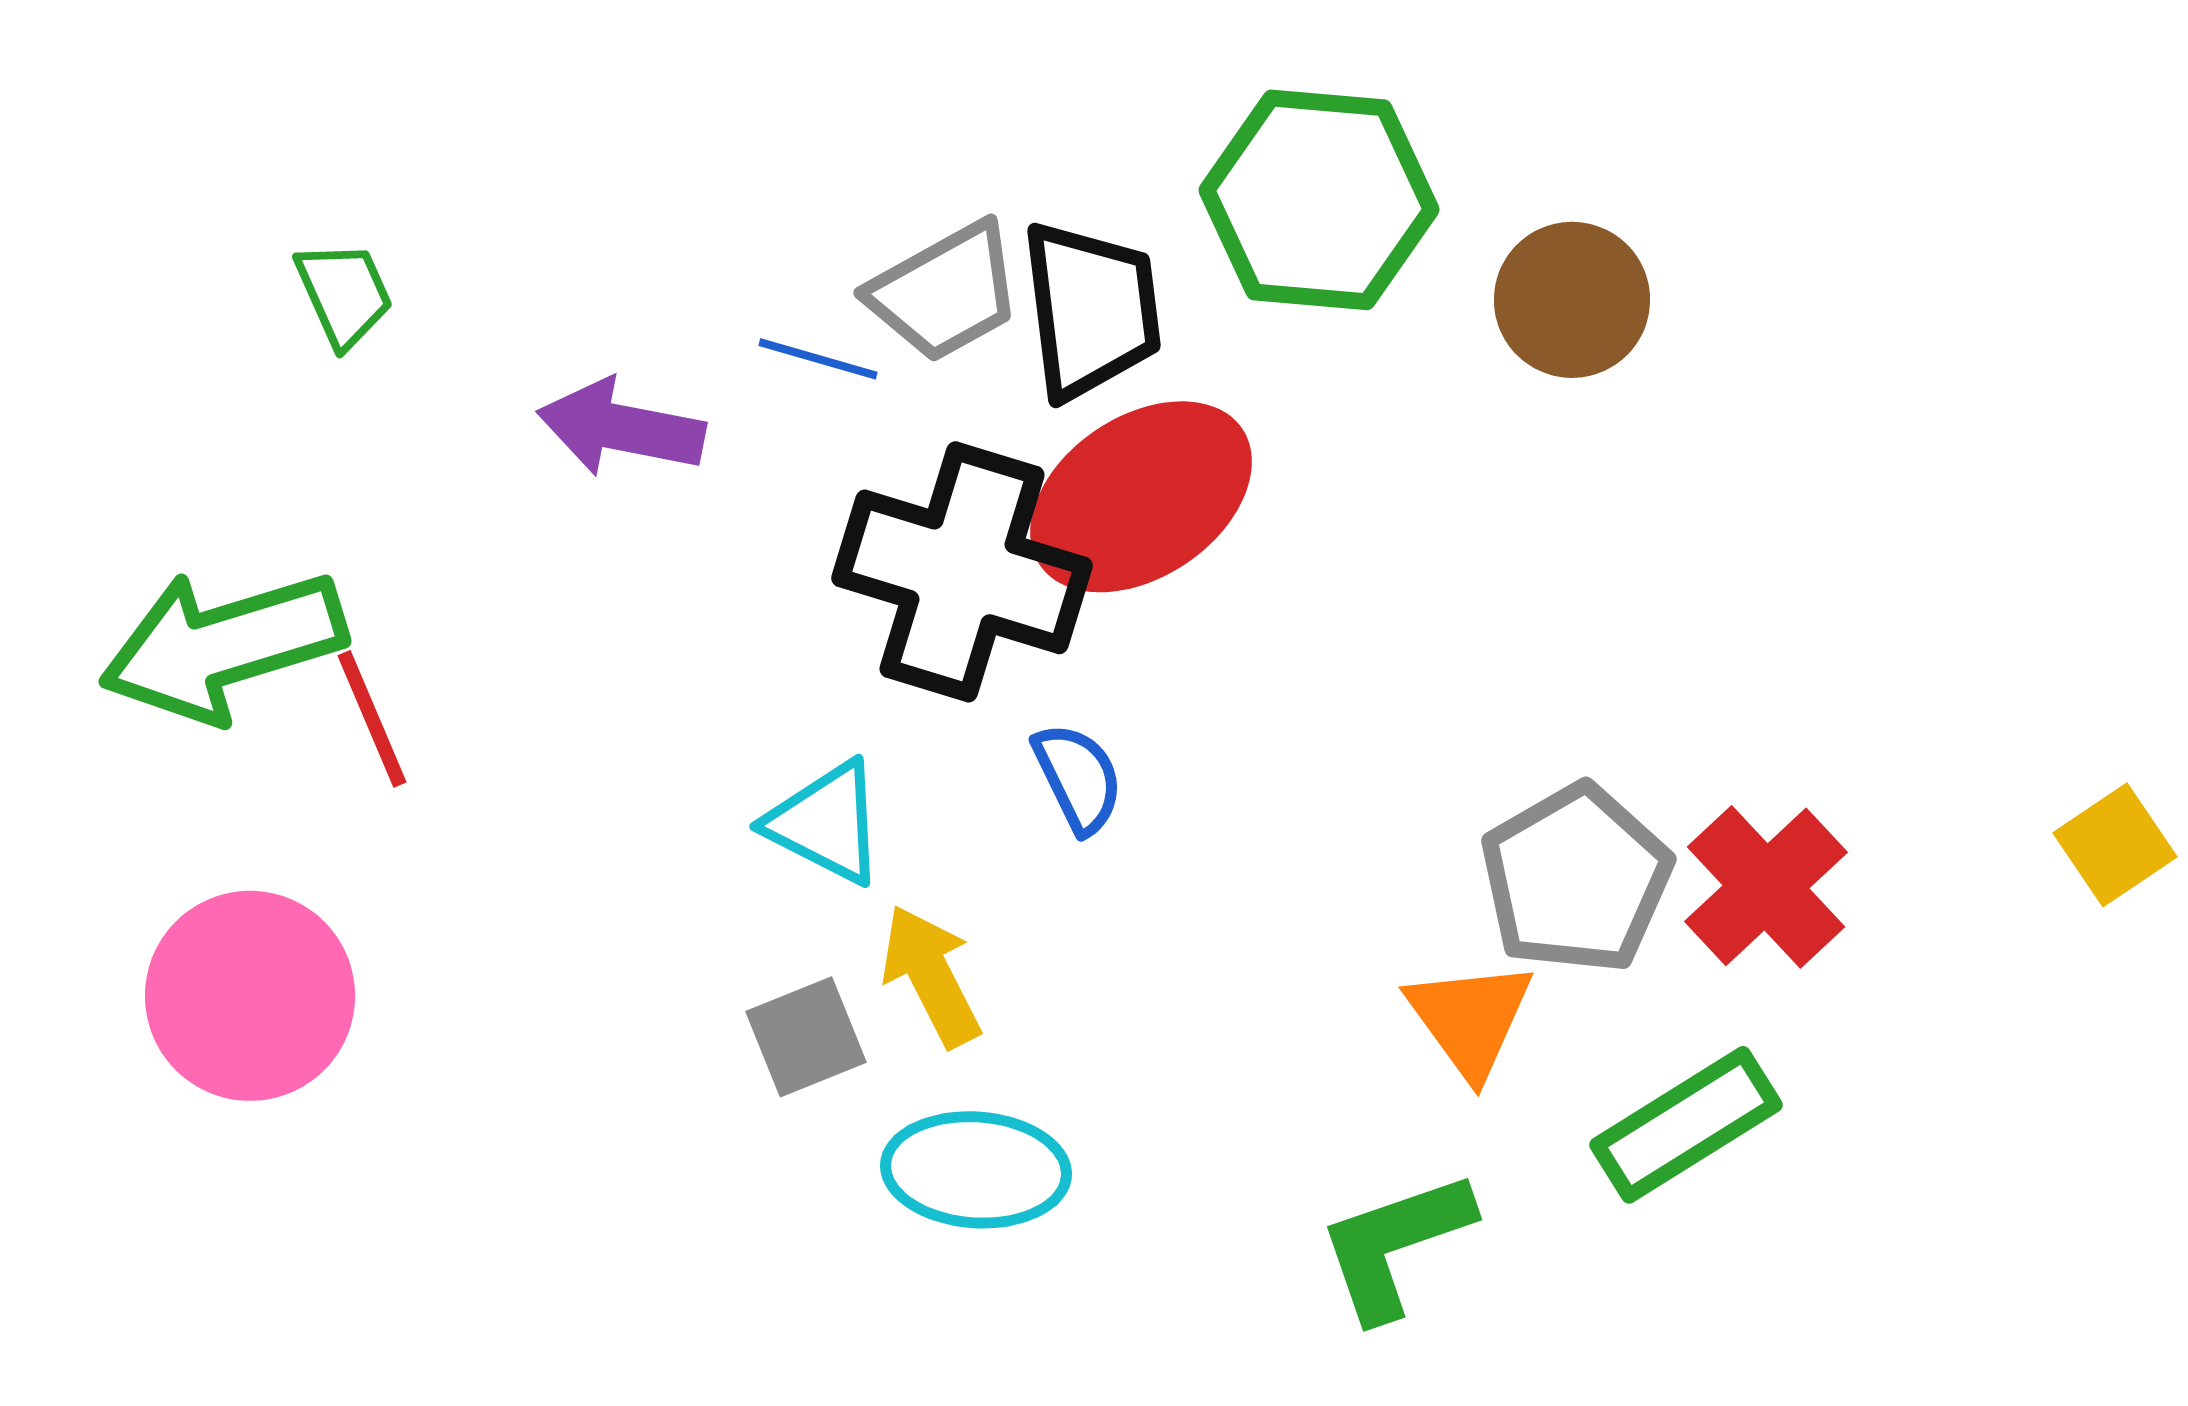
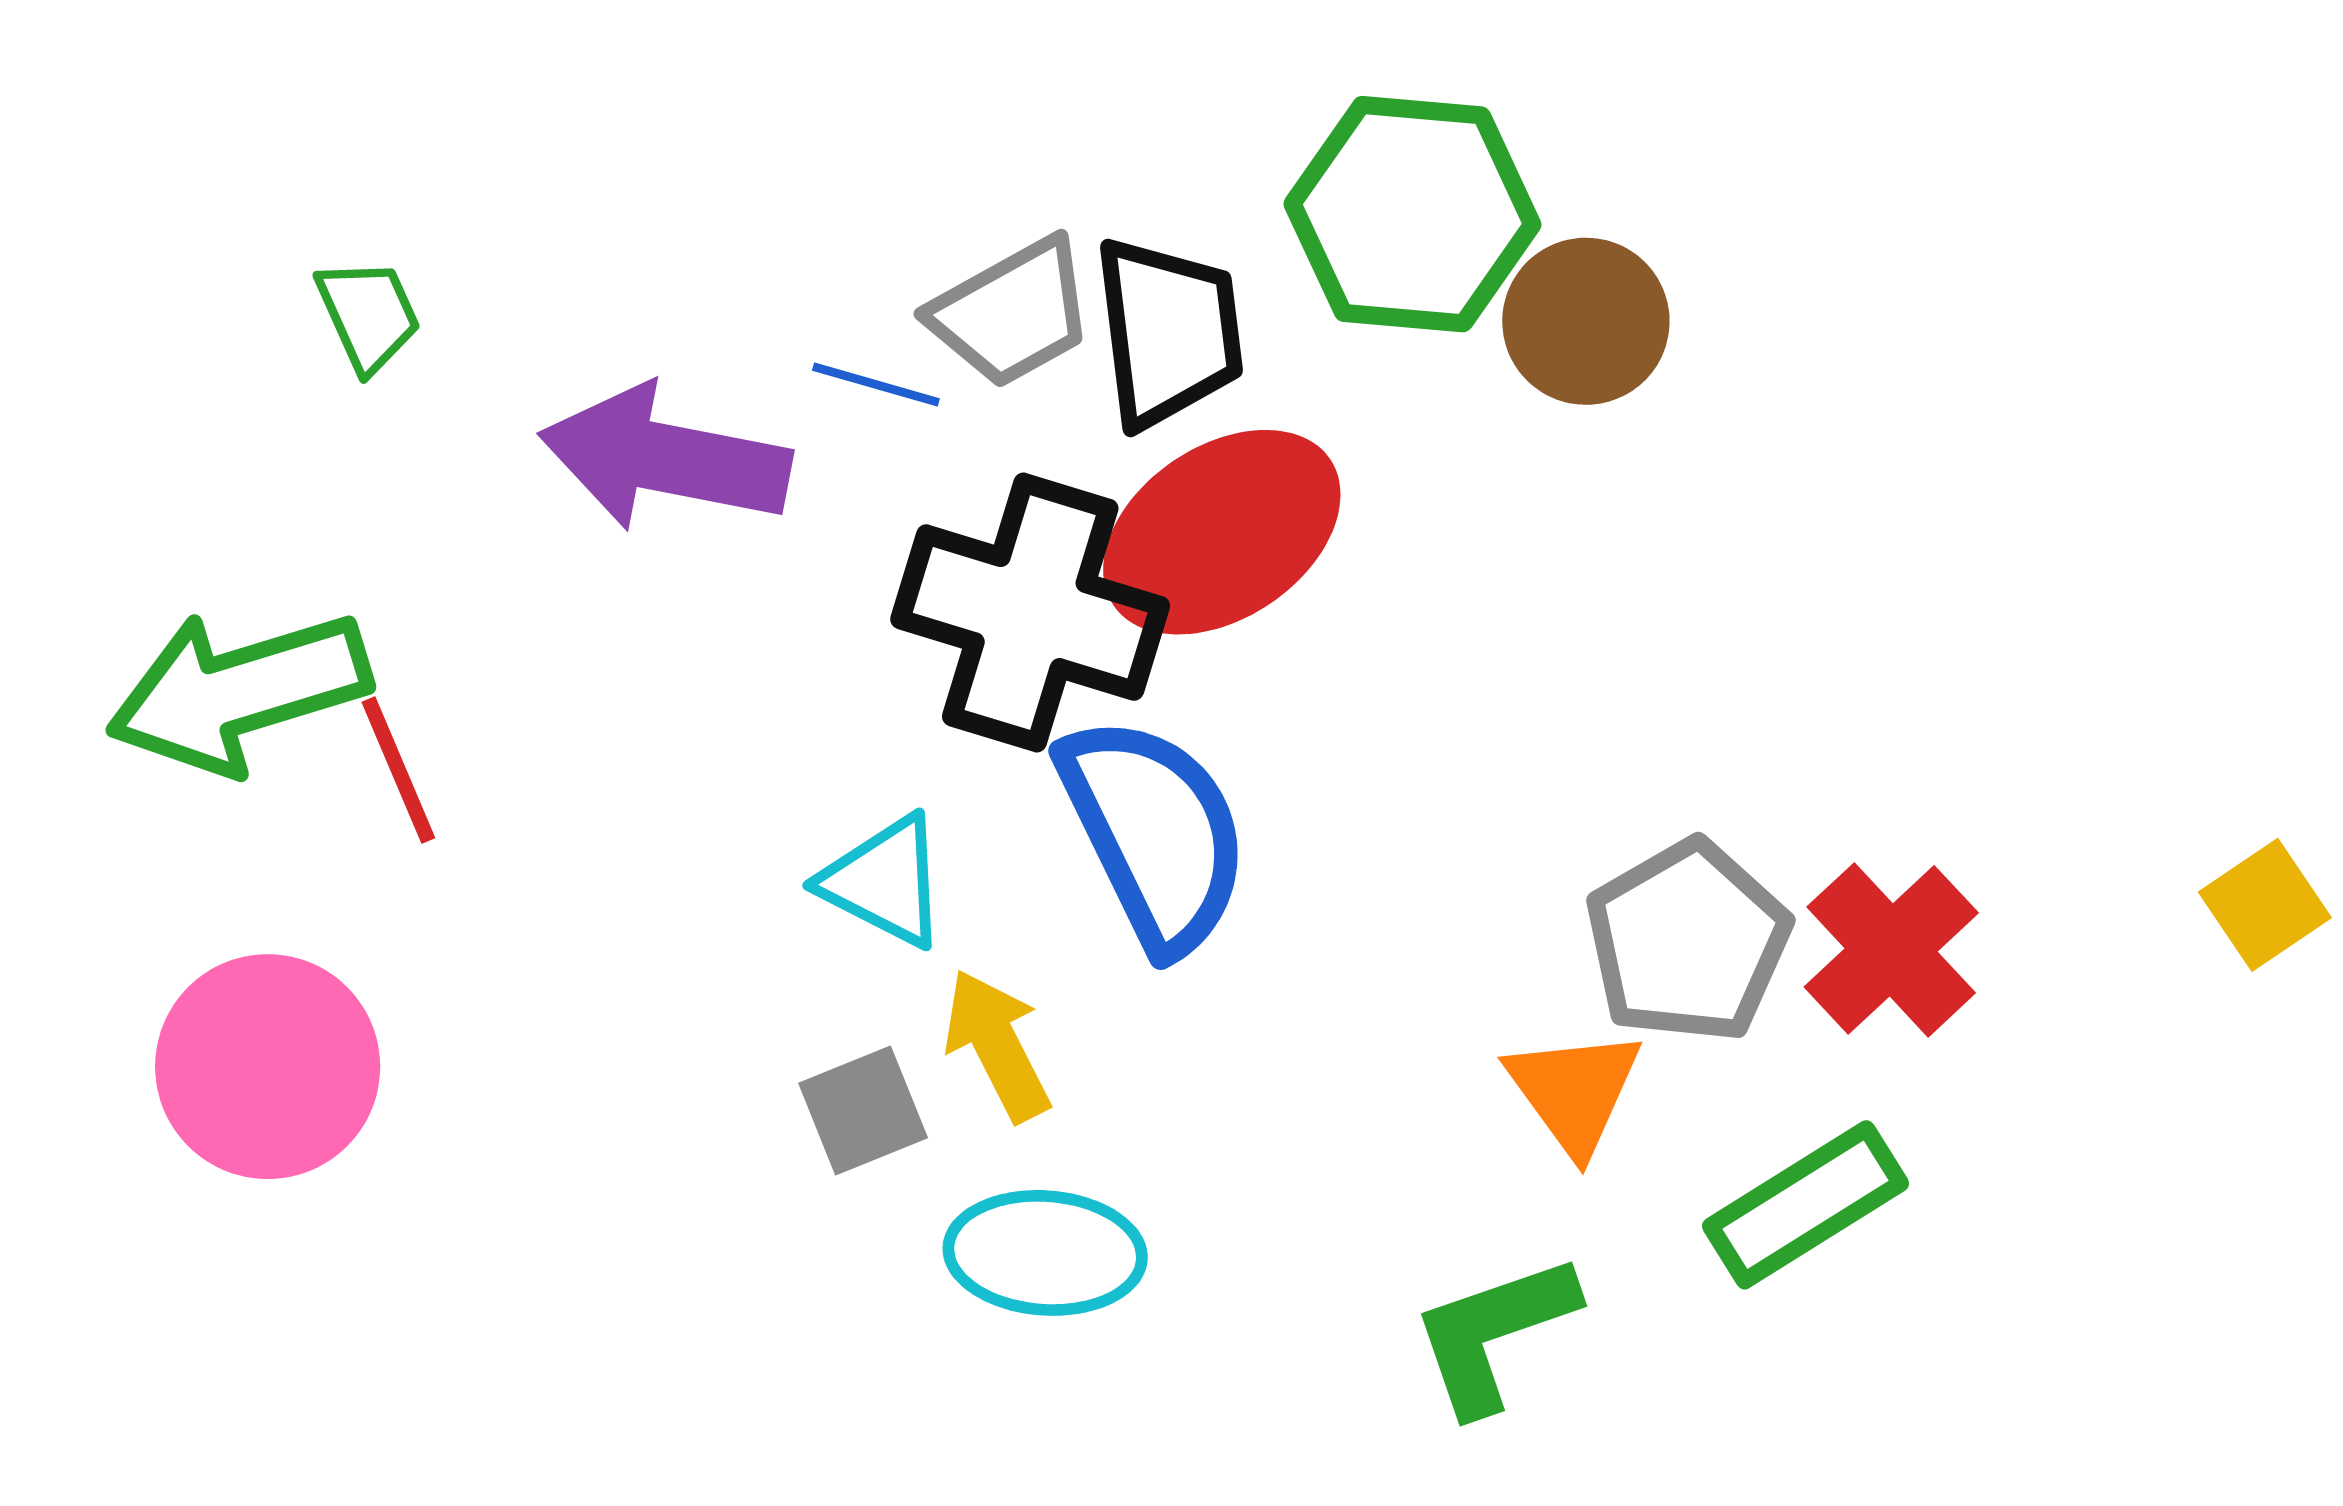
brown circle: (1572, 300) -> (1586, 321), moved
purple arrow: (621, 428) -> (665, 458), size x1.4
blue semicircle: (1078, 778) -> (1154, 833), size x2.0

